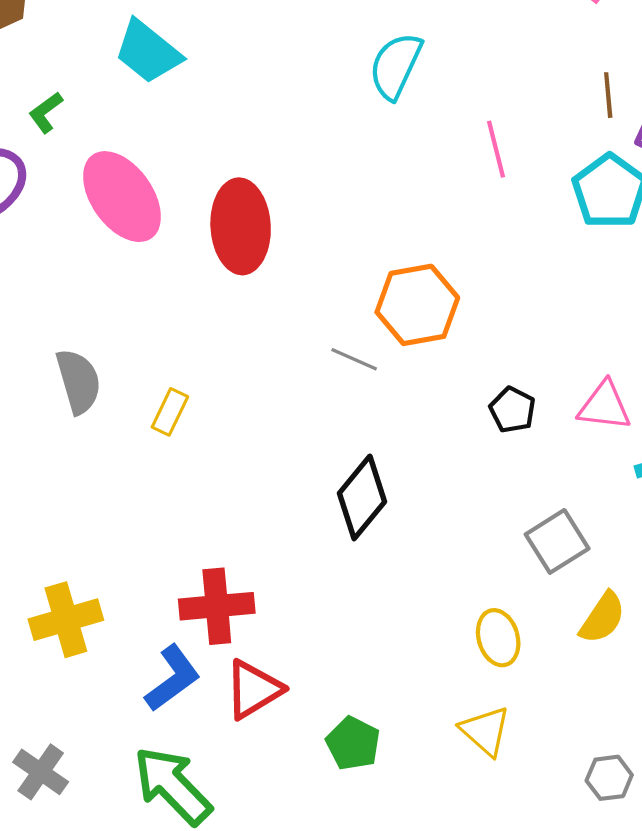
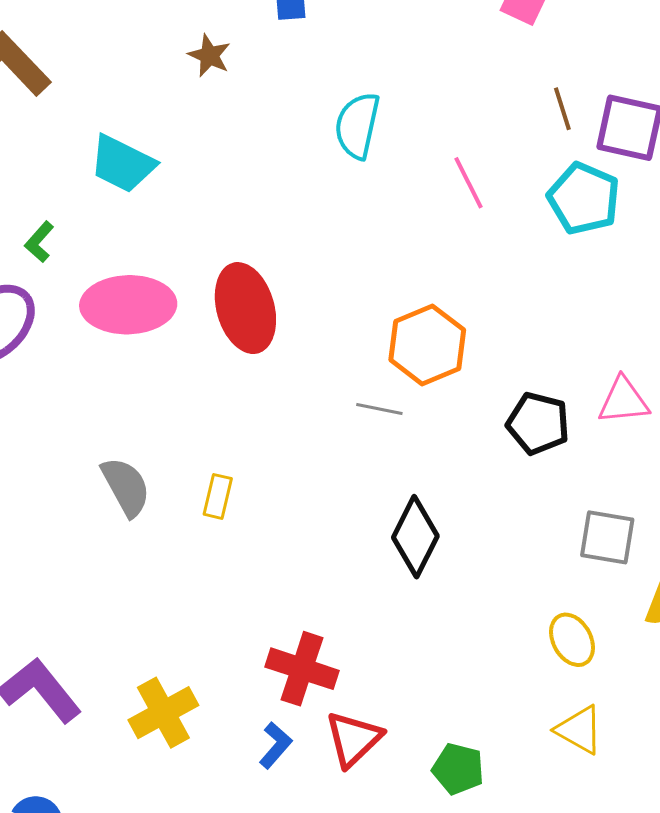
pink ellipse: (122, 197) -> (128, 305), turned -44
black pentagon: (512, 410) -> (538, 423), size x1.4
gray square: (557, 541) -> (607, 537), turned -36
red cross: (217, 606) -> (302, 669), turned 36
blue L-shape: (173, 678) -> (276, 745), size x0.7

